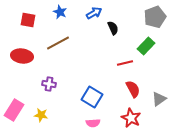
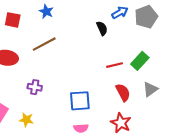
blue arrow: (94, 13) -> (120, 13), moved
green rectangle: (146, 46) -> (140, 61), moved
blue square: (92, 97) -> (80, 101), turned -35
gray triangle: (159, 99) -> (150, 89), moved

